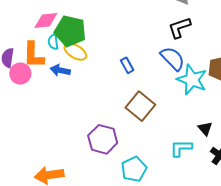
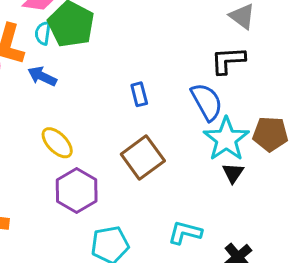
yellow ellipse: (75, 52) -> (57, 143), moved
black triangle: (205, 128) -> (233, 173), moved

